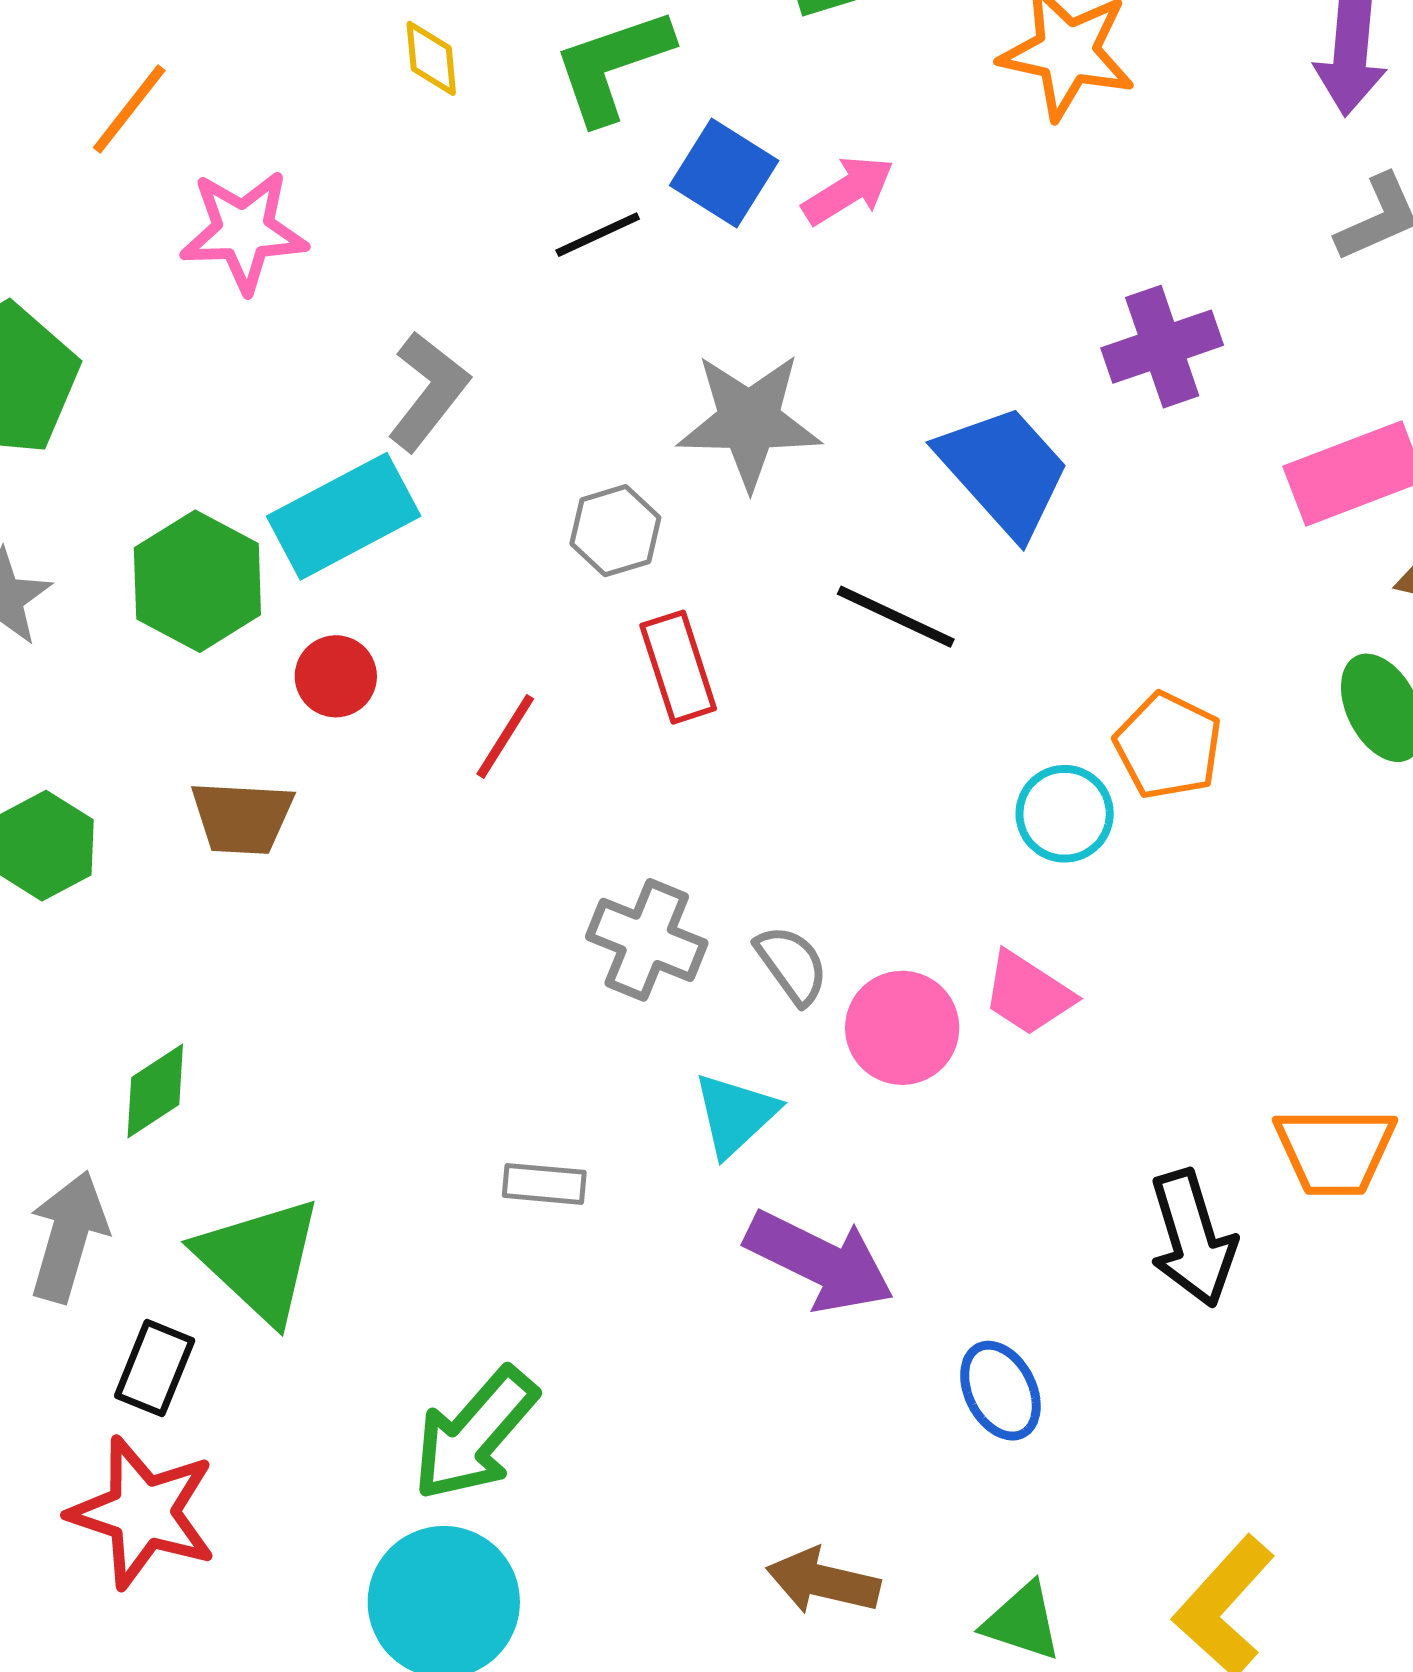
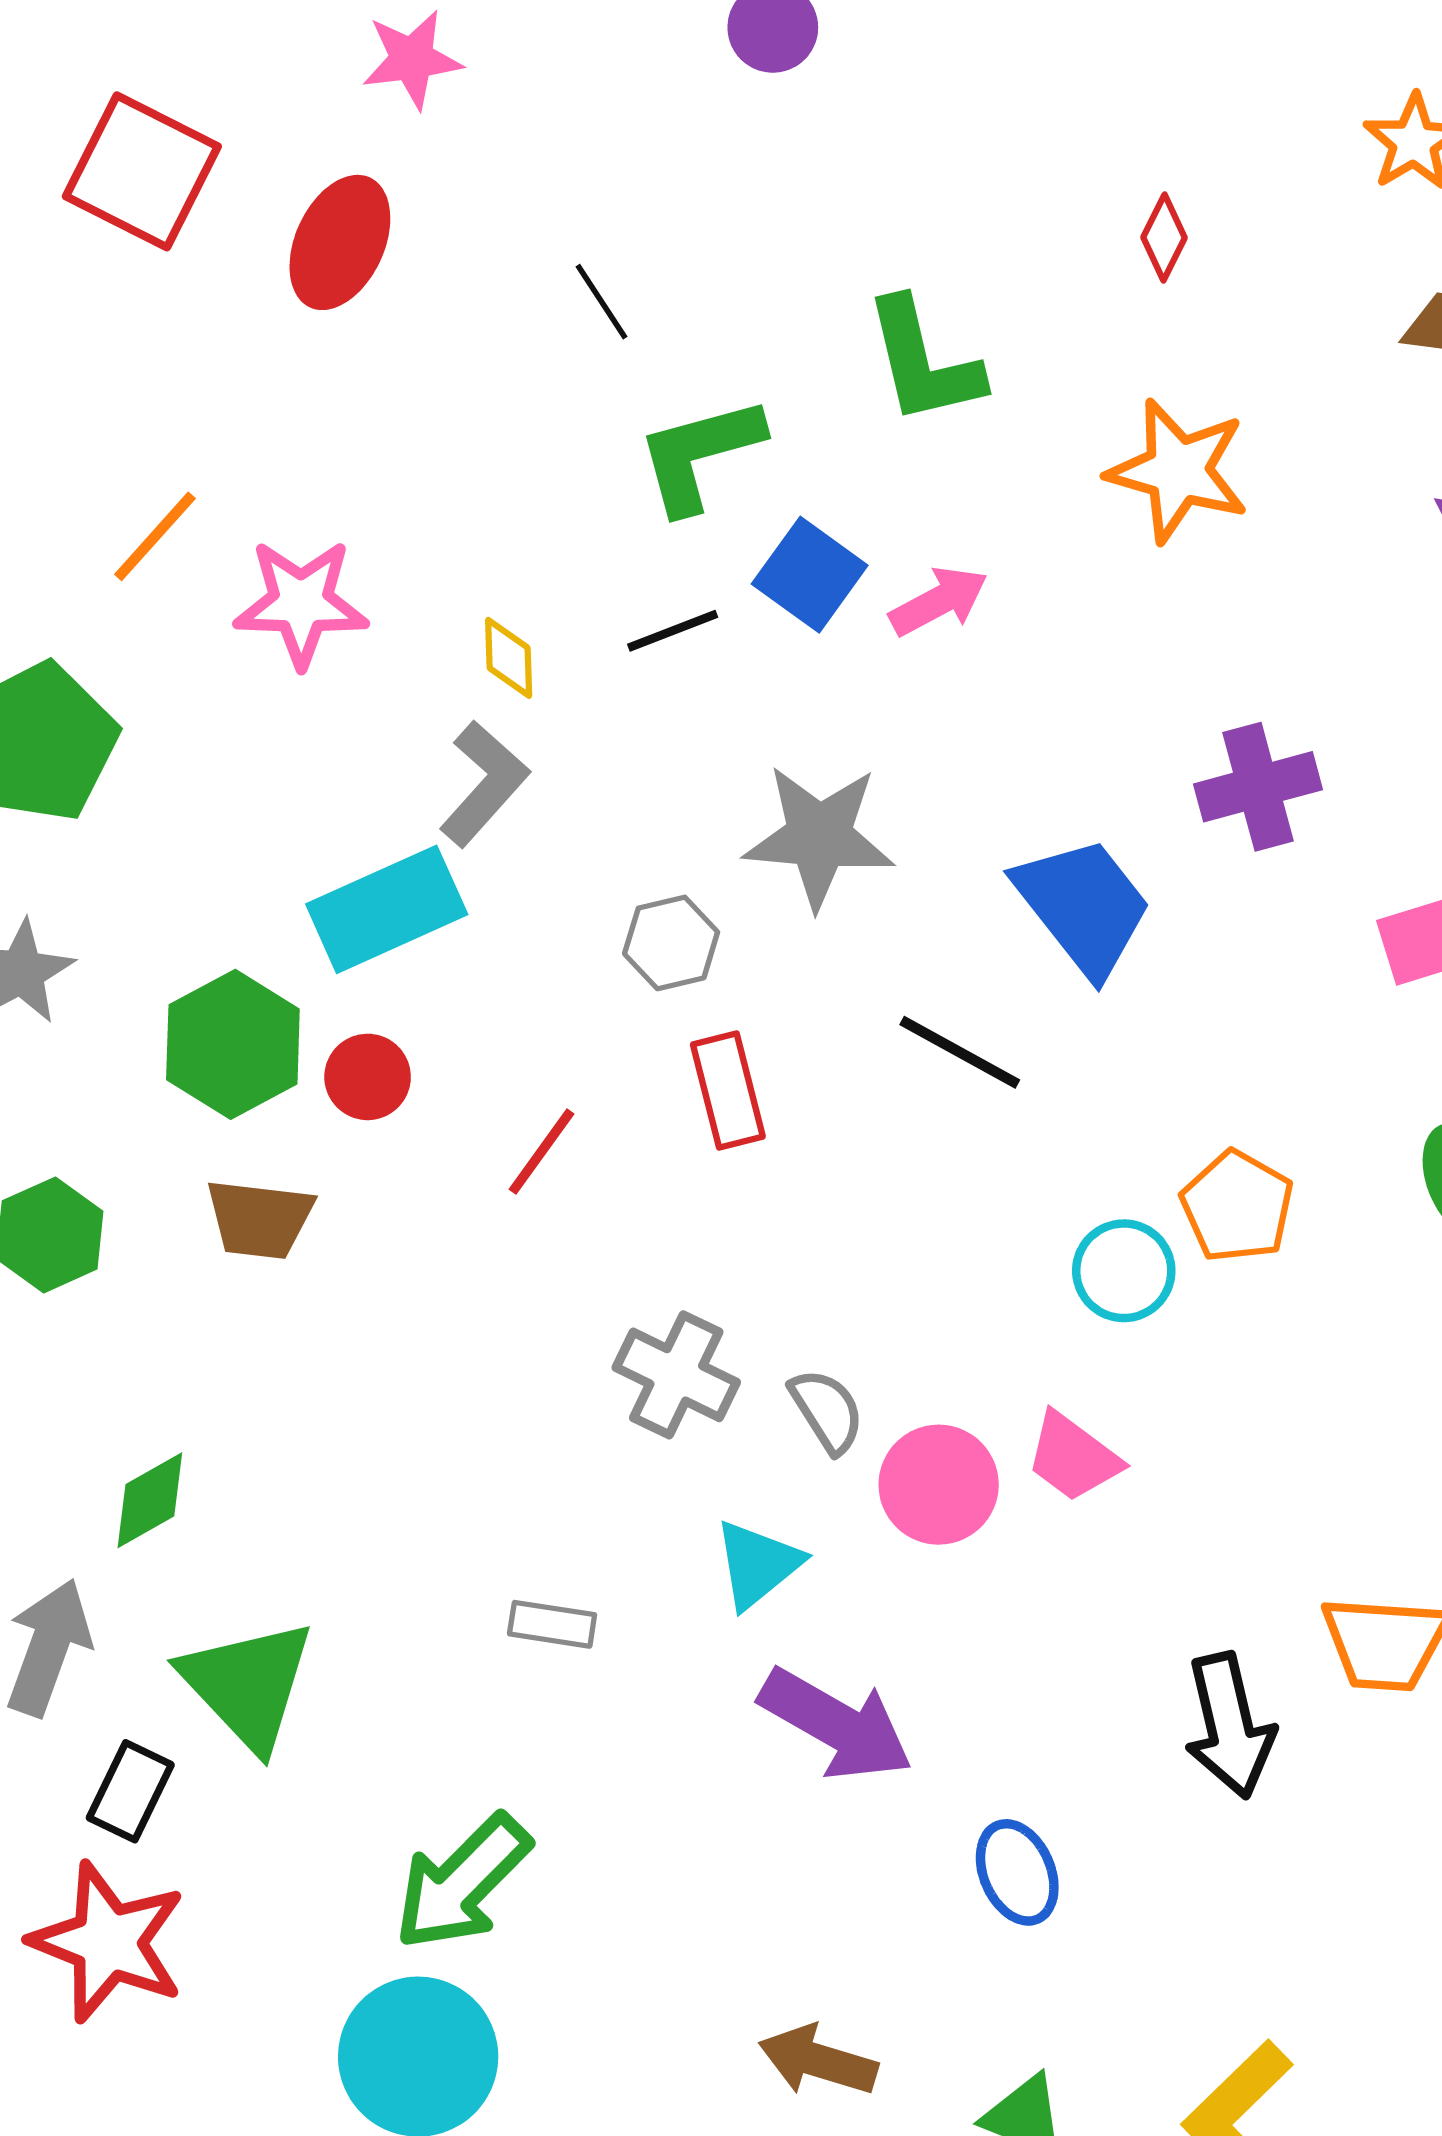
yellow diamond: (431, 58) -> (509, 658), moved
orange line: (129, 109) -> (155, 536), moved
green hexagon: (197, 581) -> (233, 1044), moved

